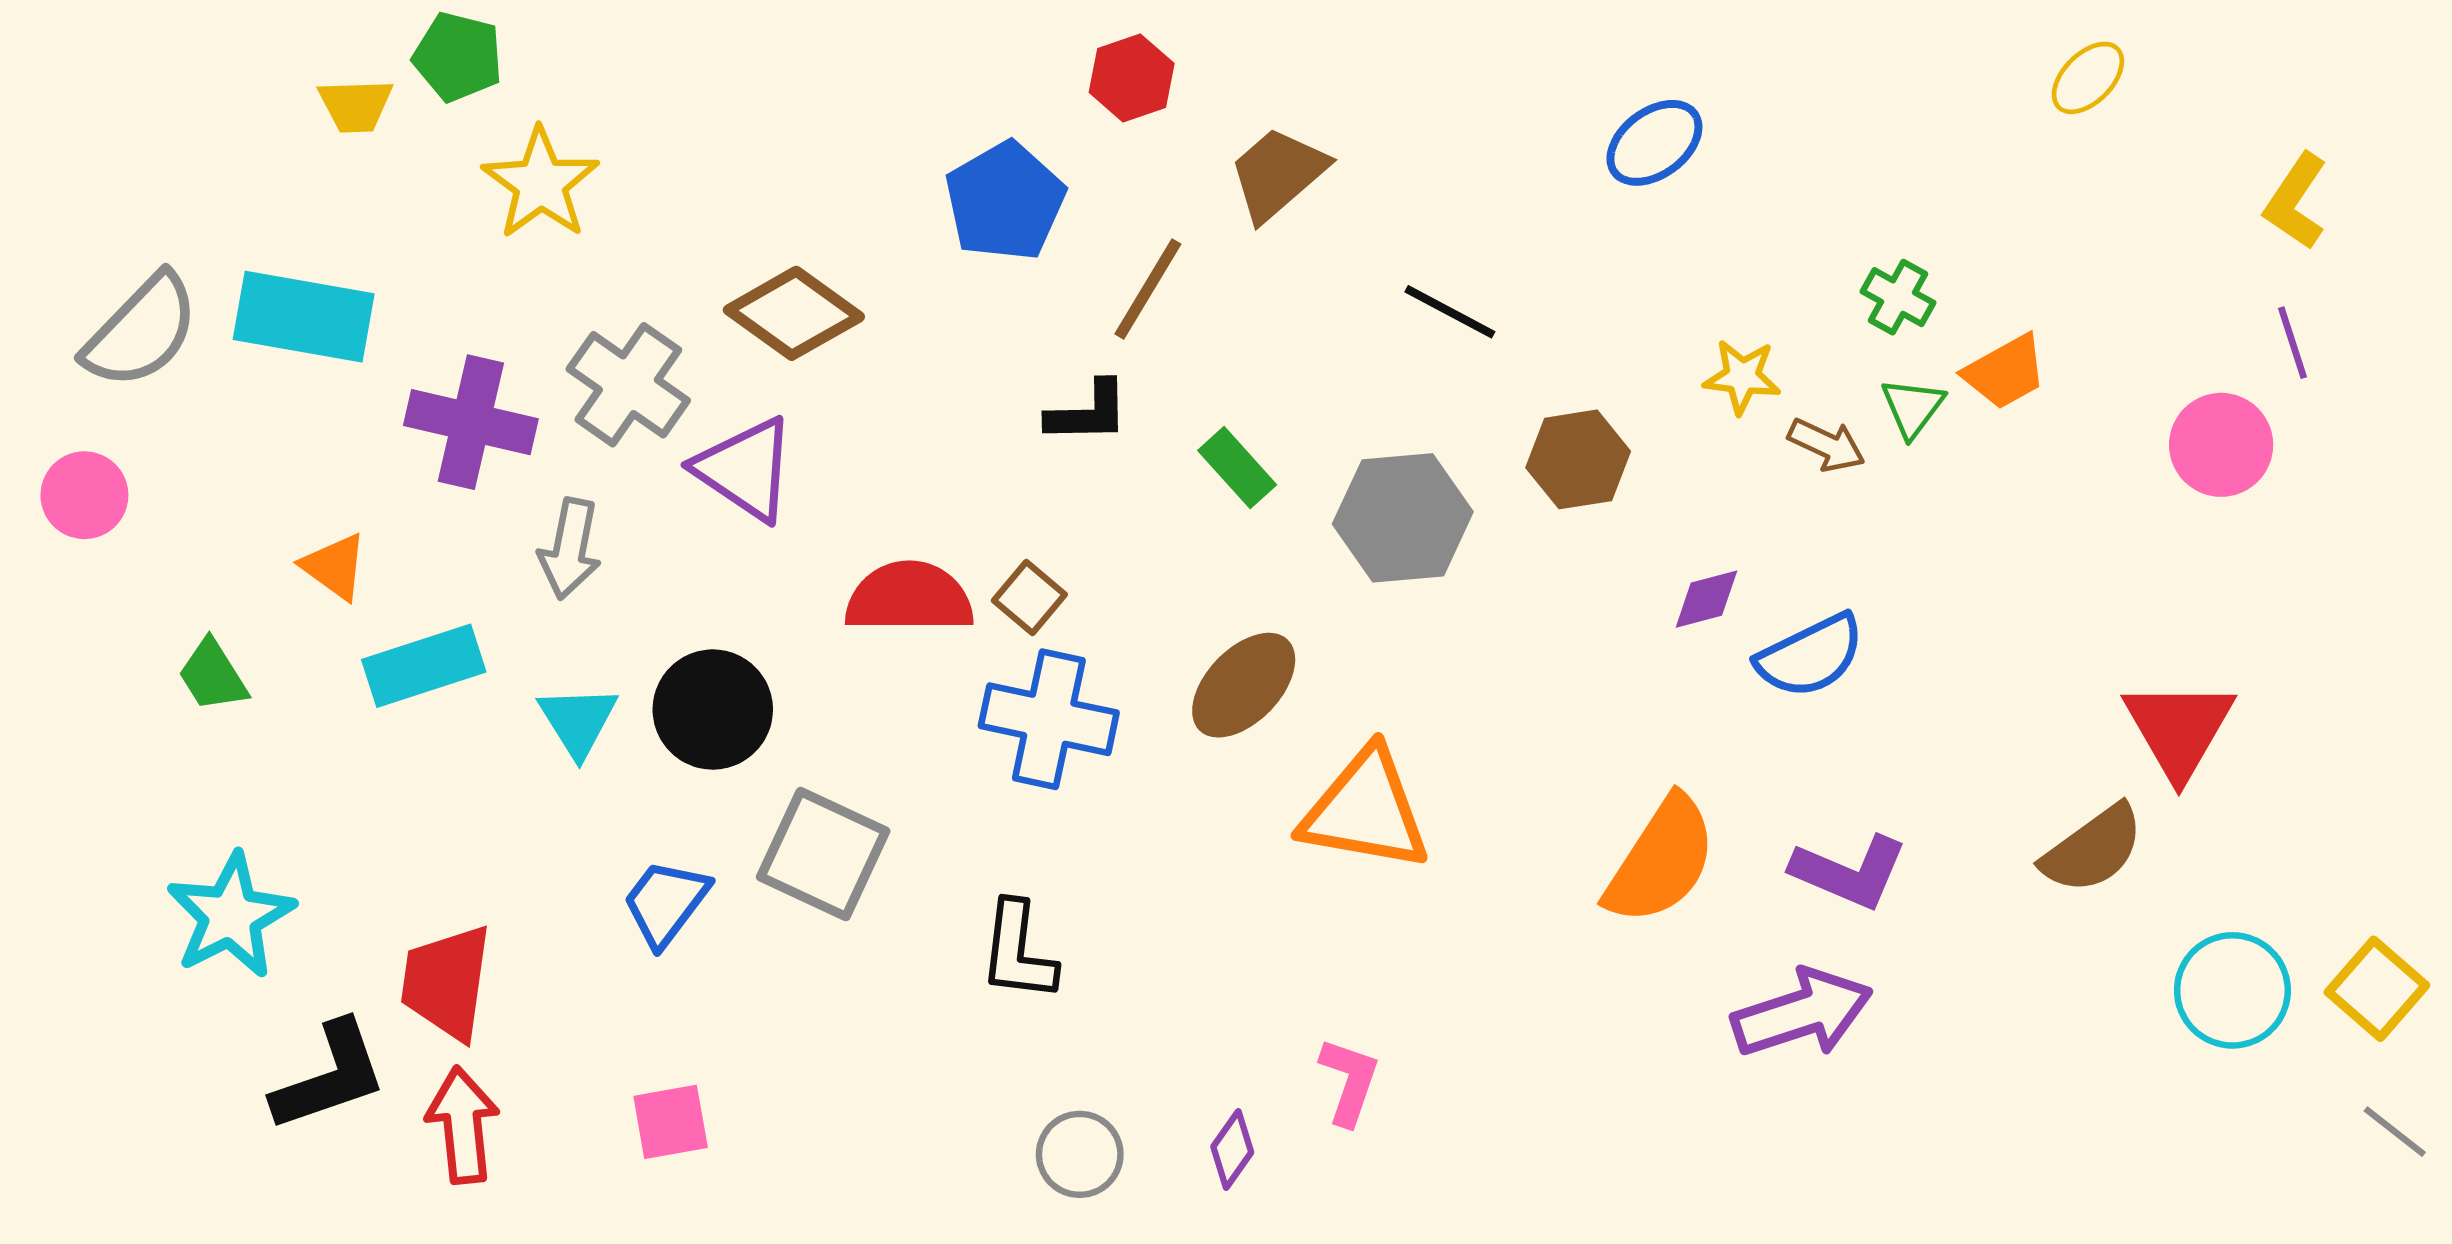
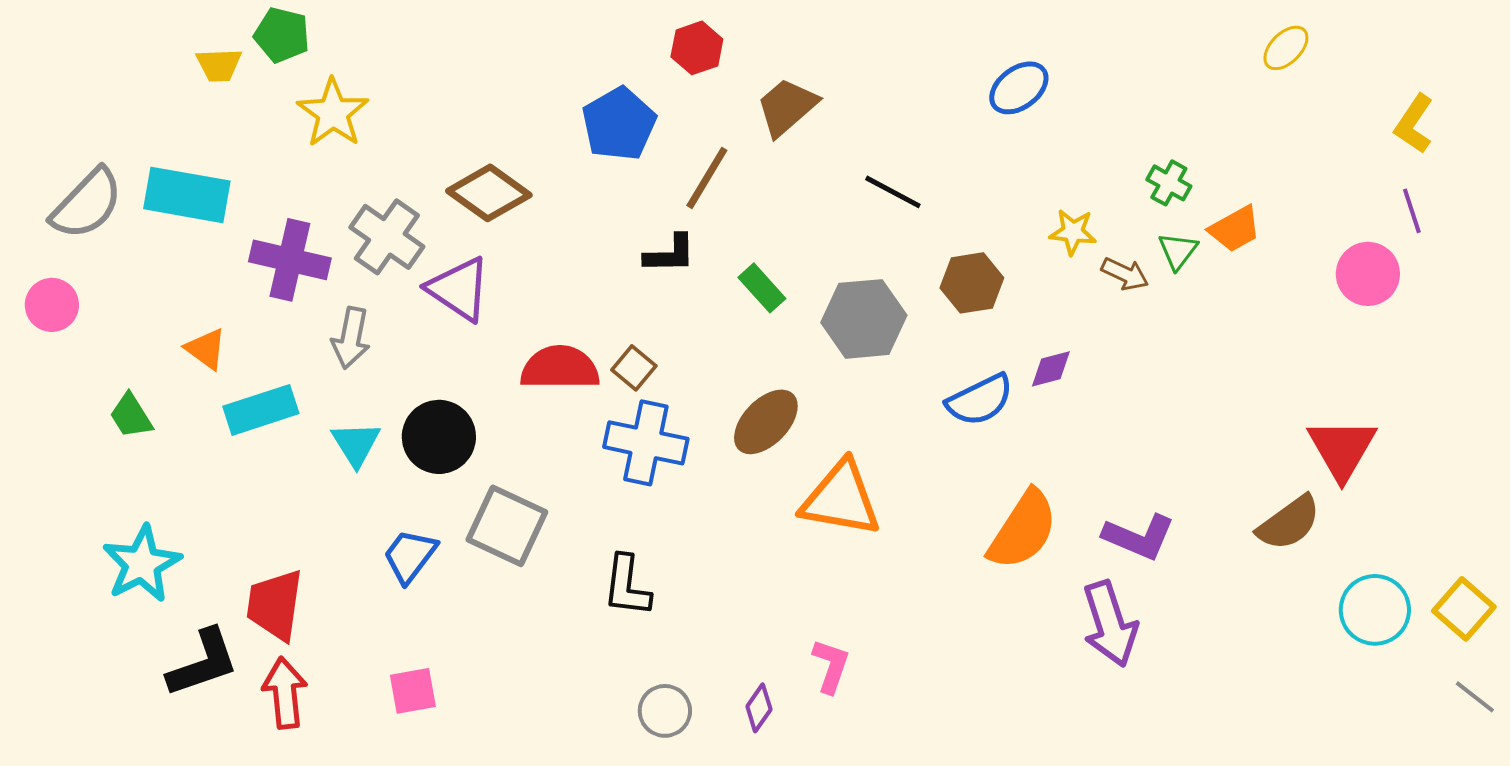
blue semicircle: (1810, 656) -> (980, 400), moved
purple arrow: (1802, 1013) -> (1110, 624), turned 90

